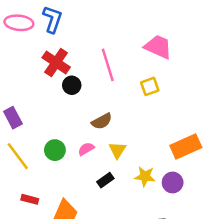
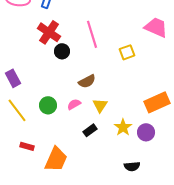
pink trapezoid: (158, 47) -> (156, 27), moved
yellow star: (145, 176) -> (123, 127), turned 30

